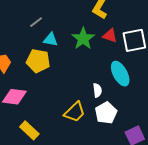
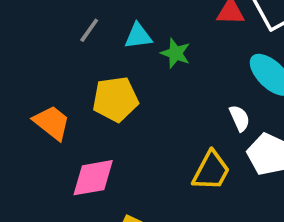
green star: (83, 39) -> (175, 53), moved, size x0.7
cyan triangle: (51, 40) -> (138, 36), moved

